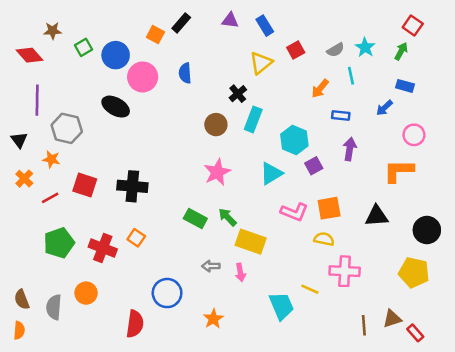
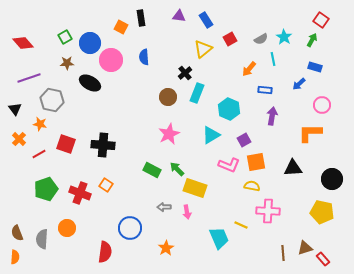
black rectangle: (181, 23) -> (141, 18), turned -49
brown star: (53, 31) -> (67, 63), moved
purple line: (37, 100) -> (29, 78), turned 70
purple square: (314, 166) -> (244, 140), moved

